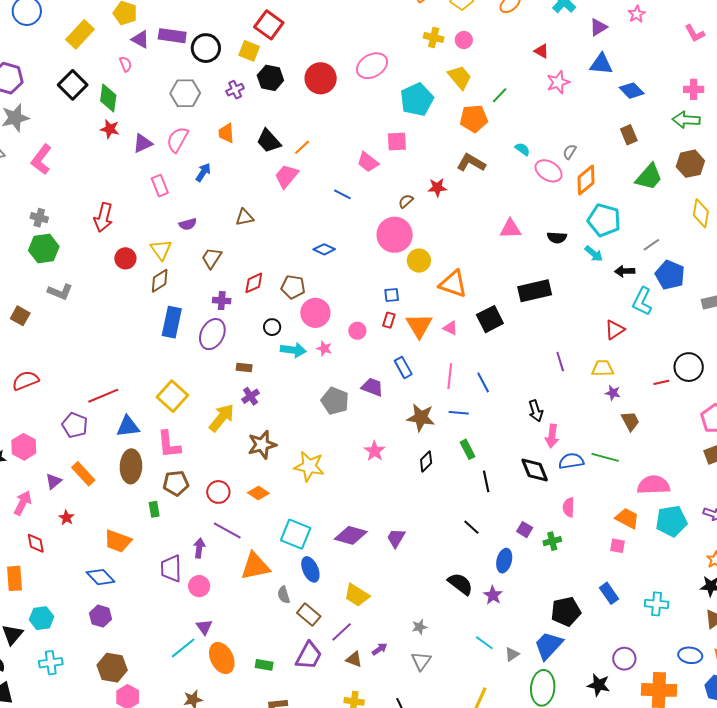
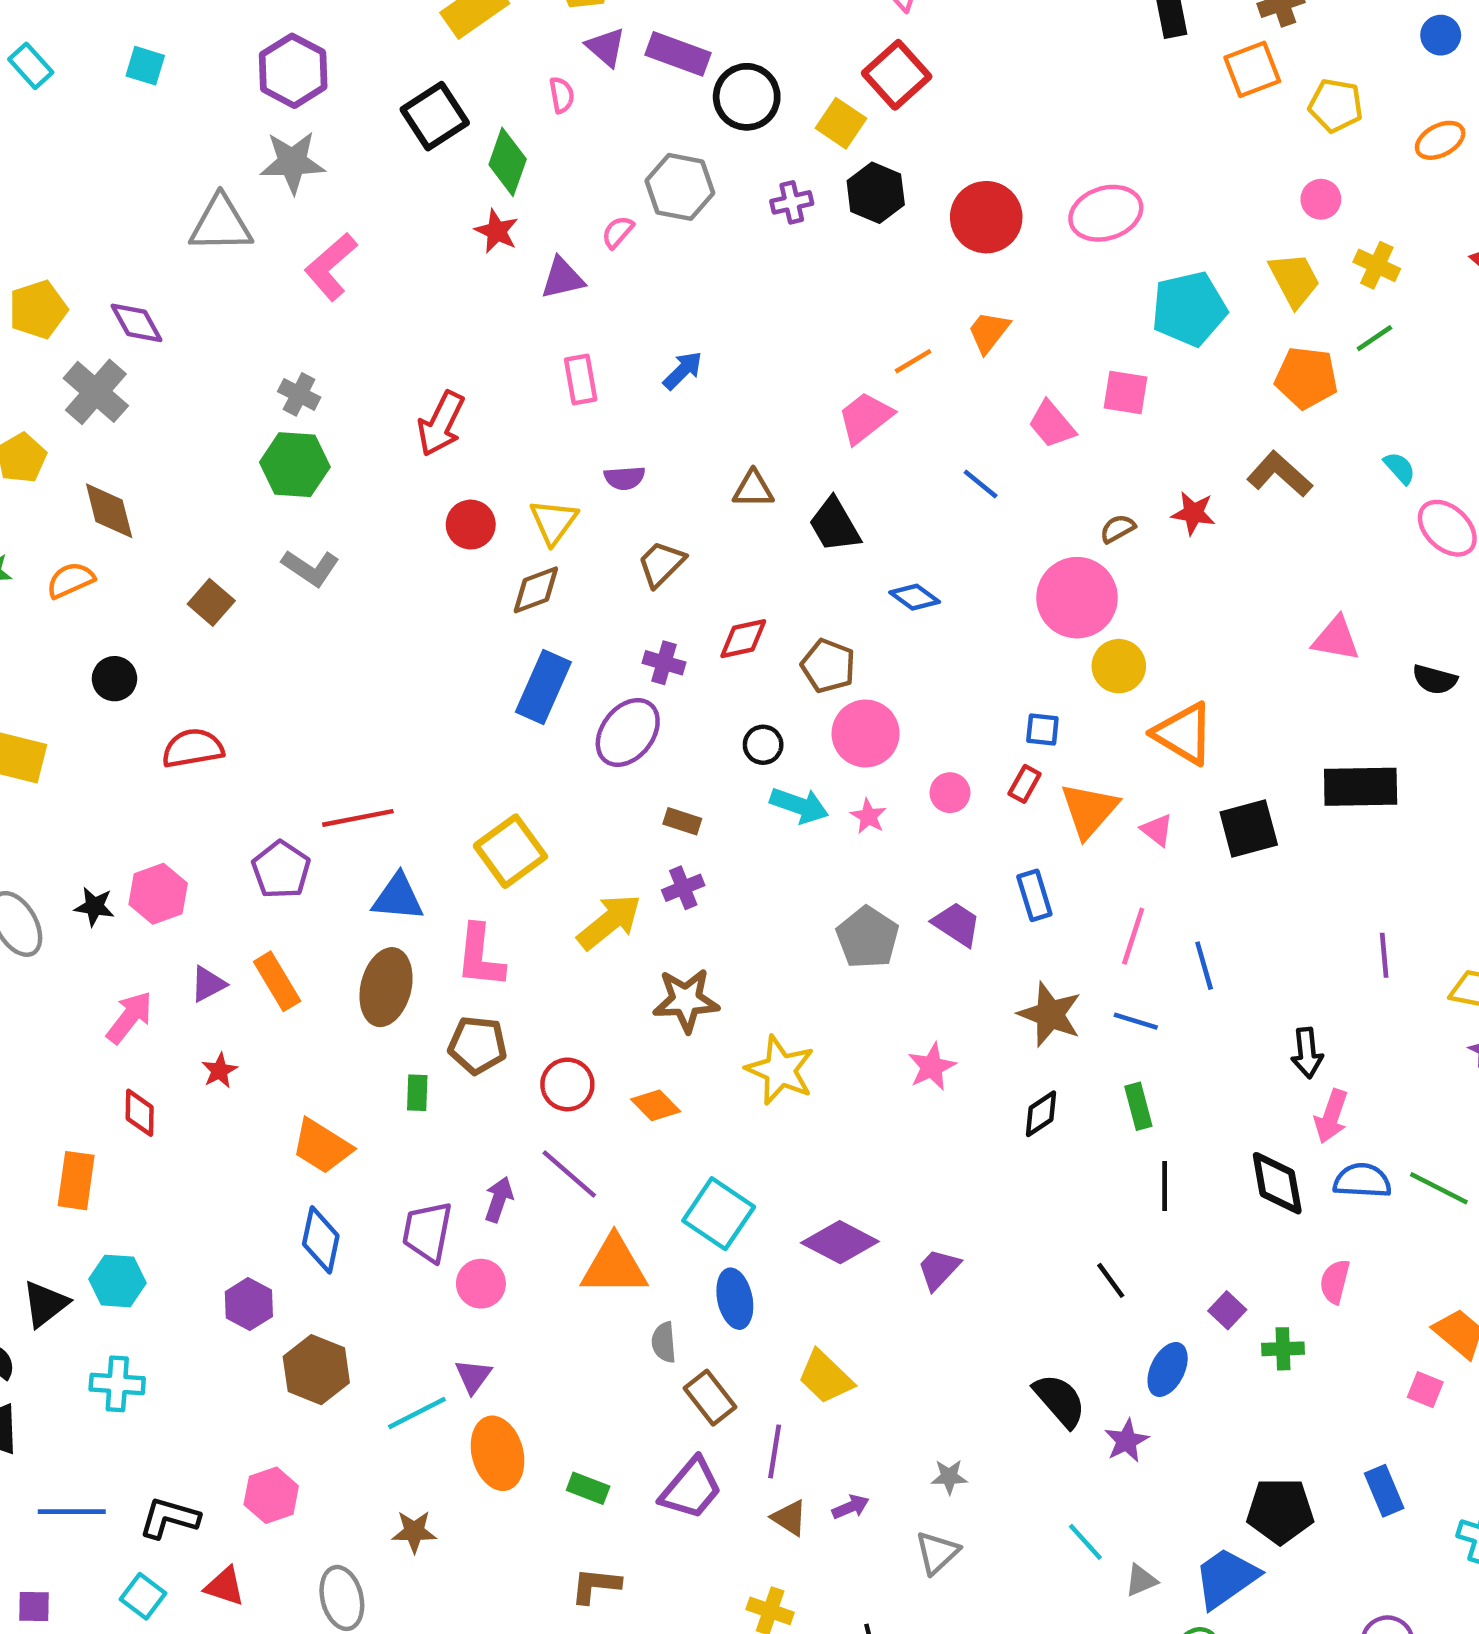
yellow cross: (434, 38) -> (1377, 265), moved
orange trapezoid: (226, 133) -> (989, 332), moved, turned 30
pink semicircle: (177, 140) -> (618, 232), moved, size x0.6
black trapezoid: (269, 141) -> (834, 525), moved
blue diamond: (101, 577) -> (321, 1240), moved, turned 44
purple line: (342, 632) -> (775, 1451), turned -50
brown hexagon: (112, 668) -> (316, 1370), moved

